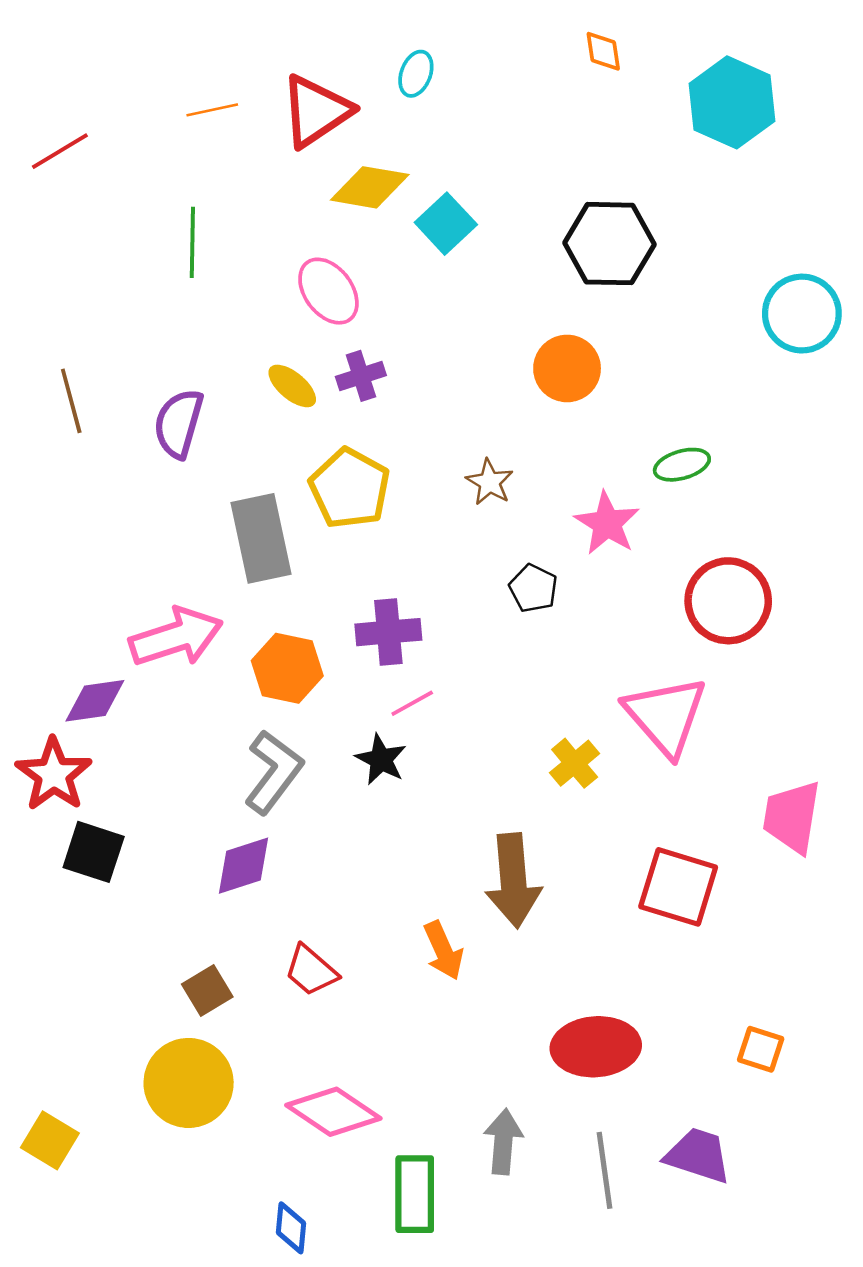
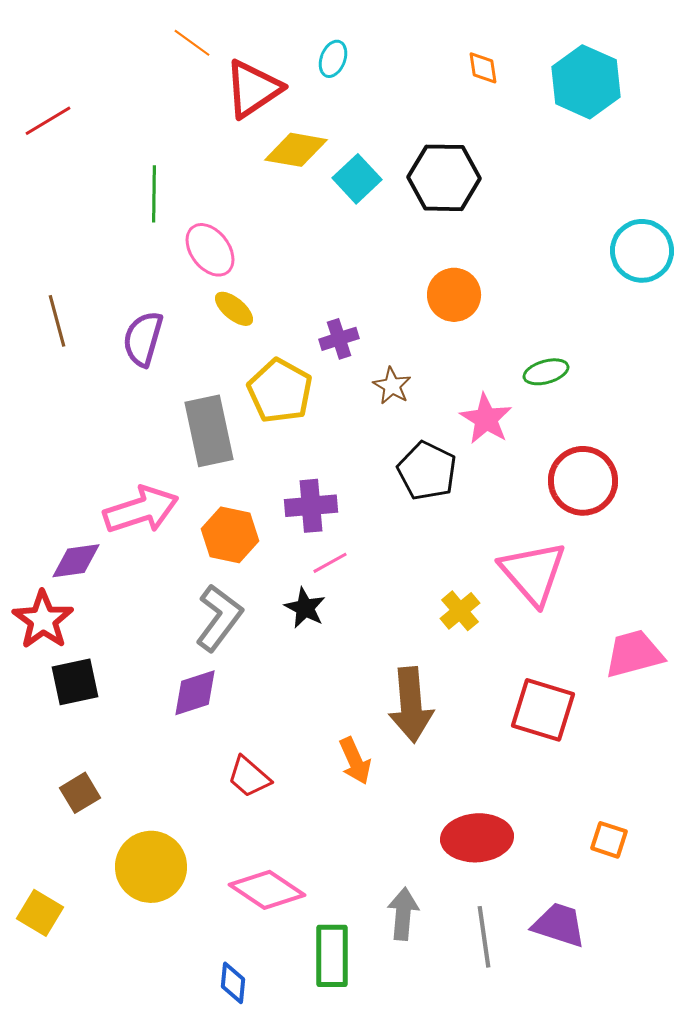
orange diamond: (603, 51) -> (483, 68), moved
orange line: (212, 110) -> (192, 43), moved, turned 48
black hexagon: (609, 244) -> (444, 178), moved
pink ellipse: (328, 291) -> (210, 250), moved
purple cross: (361, 376) -> (339, 339), moved
black pentagon: (533, 588) -> (427, 471), size x1.5
pink trapezoid: (792, 817) -> (634, 654), turned 66
black square: (94, 852) -> (75, 682), turned -30
brown square: (207, 991) -> (80, 793), moved

